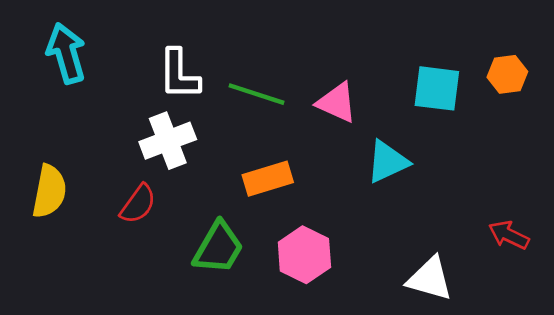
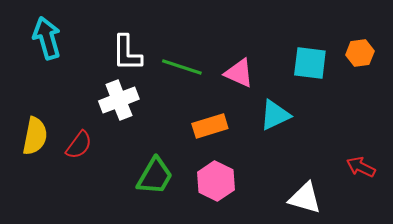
orange rectangle: (268, 179) -> (210, 126), moved
red semicircle: (138, 204) -> (79, 145), moved

